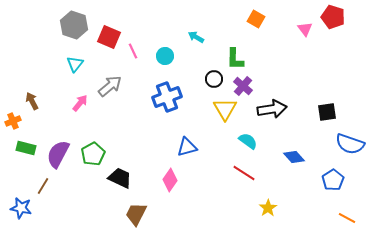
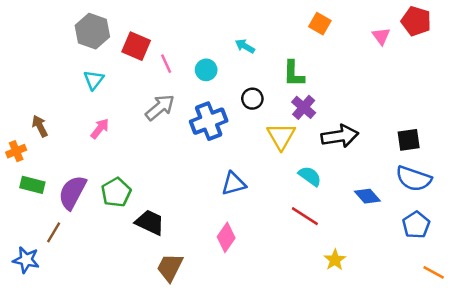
black circle: (214, 79) -> (252, 99), moved
gray arrow: (110, 86) -> (160, 107), moved
blue semicircle: (350, 144) -> (414, 179), moved
pink diamond: (170, 180) -> (226, 237), moved

